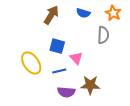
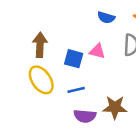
brown arrow: (51, 15) -> (40, 45), moved, turned -30
pink triangle: (76, 58) -> (97, 51), moved, turned -32

